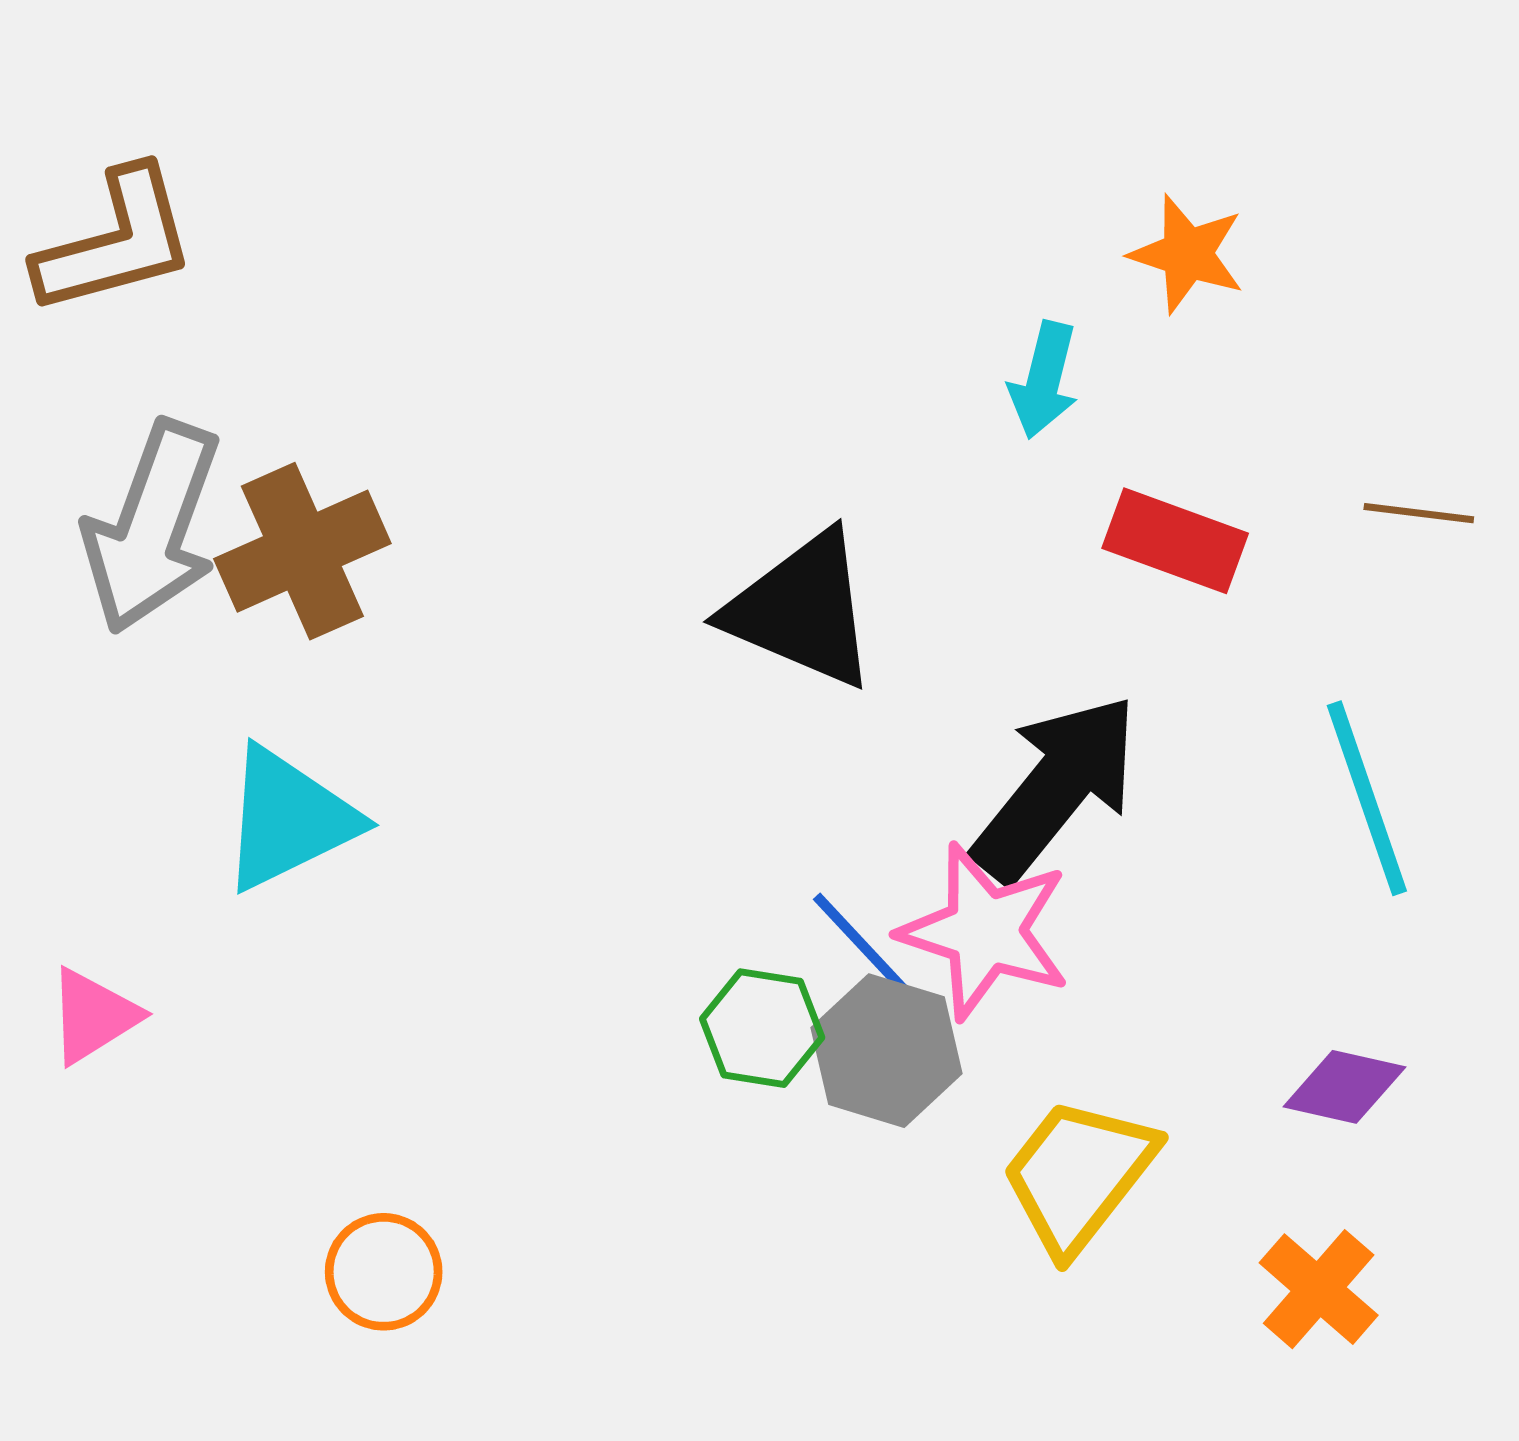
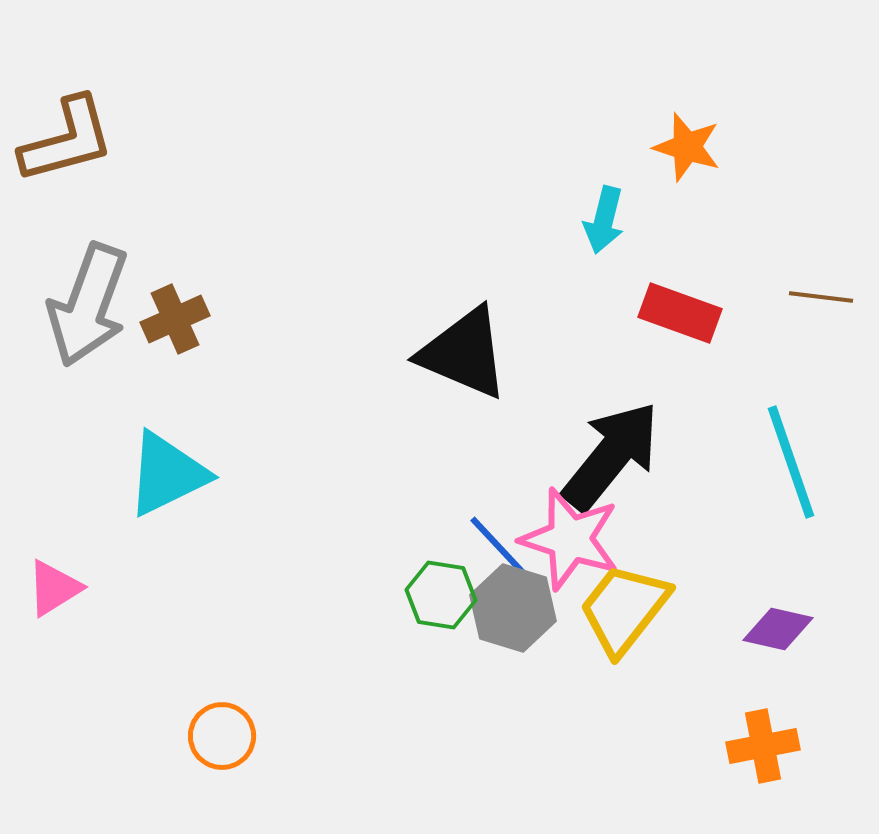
brown cross: (302, 551) -> (175, 319), size x0.7
yellow trapezoid: (1078, 1175) -> (624, 609), moved
orange cross: (1319, 1289) -> (763, 746), turned 38

